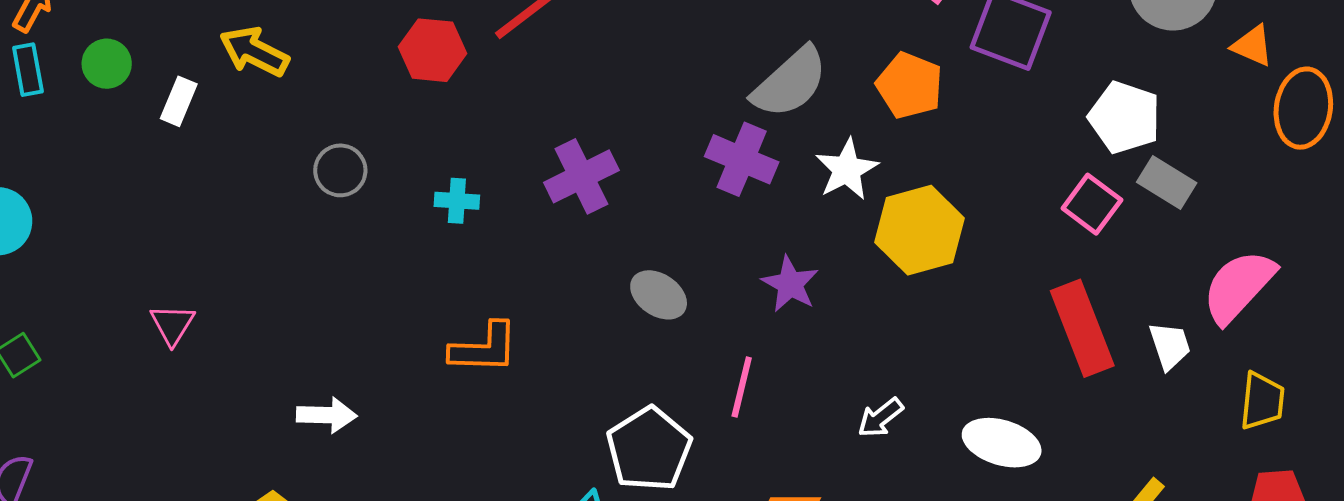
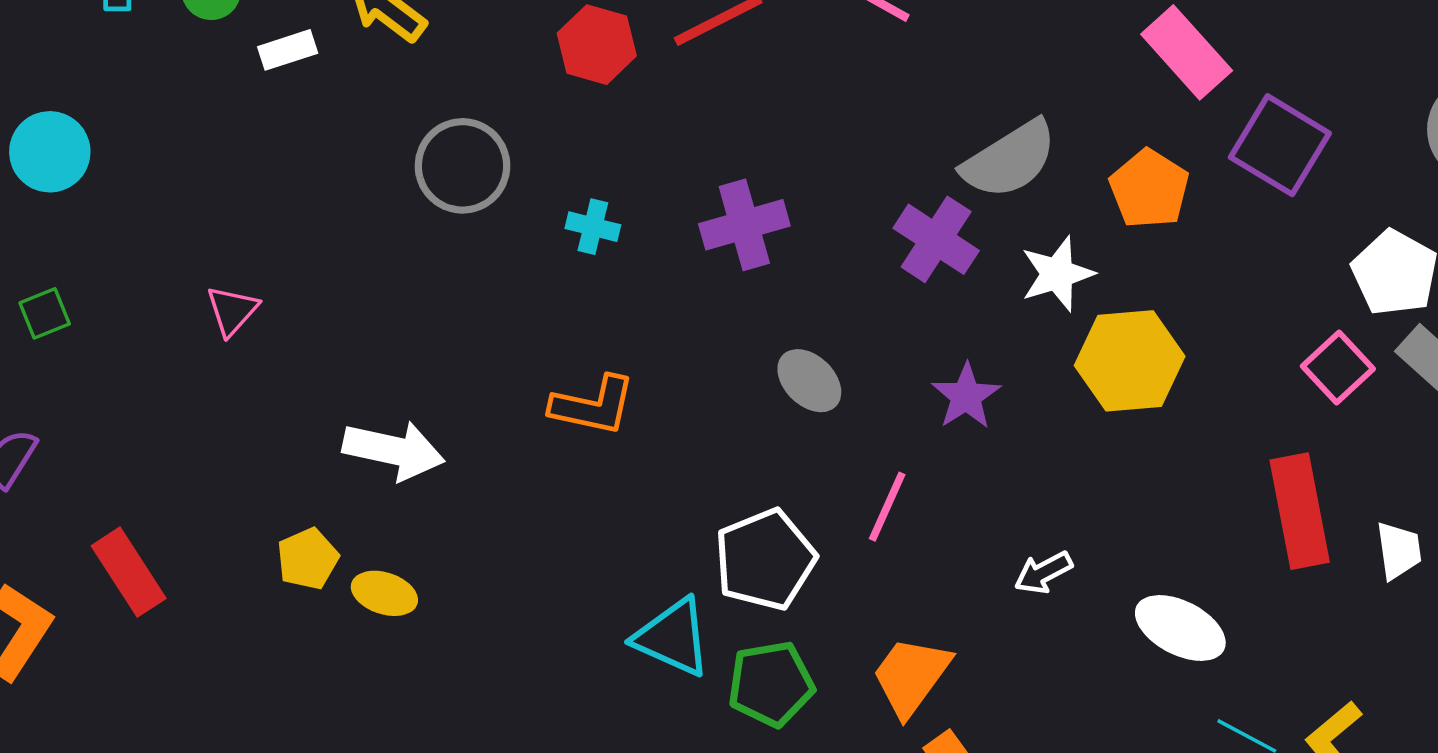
white rectangle: (179, 101) -> (288, 50), turned 39
gray circle: (340, 170) -> (463, 166), size x1.5
white arrow: (327, 415) -> (394, 450), size x1.4

